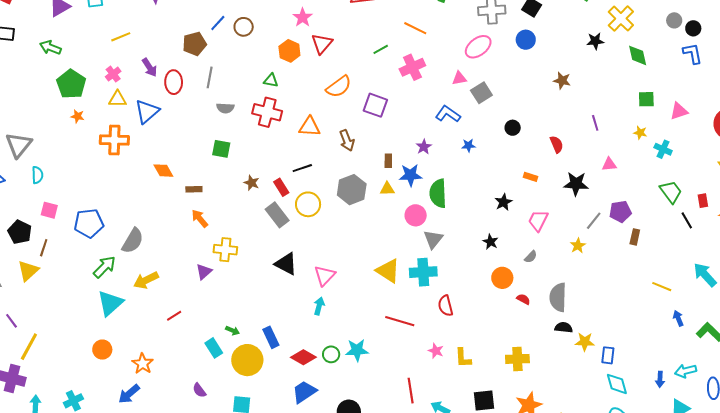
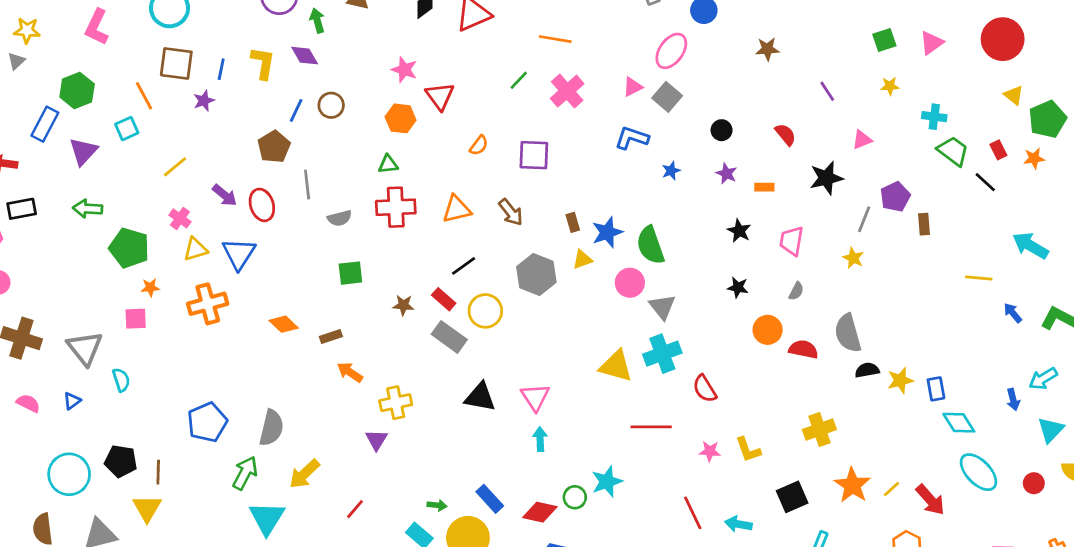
pink ellipse: (478, 47) -> (671, 51), moved
orange semicircle: (339, 87) -> (479, 145), size x0.6
purple star: (424, 147) -> (727, 173), moved
cyan cross: (663, 149) -> (934, 117), moved
pink square: (49, 210) -> (136, 319), moved
red semicircle: (523, 299) -> (803, 349), size x1.5

